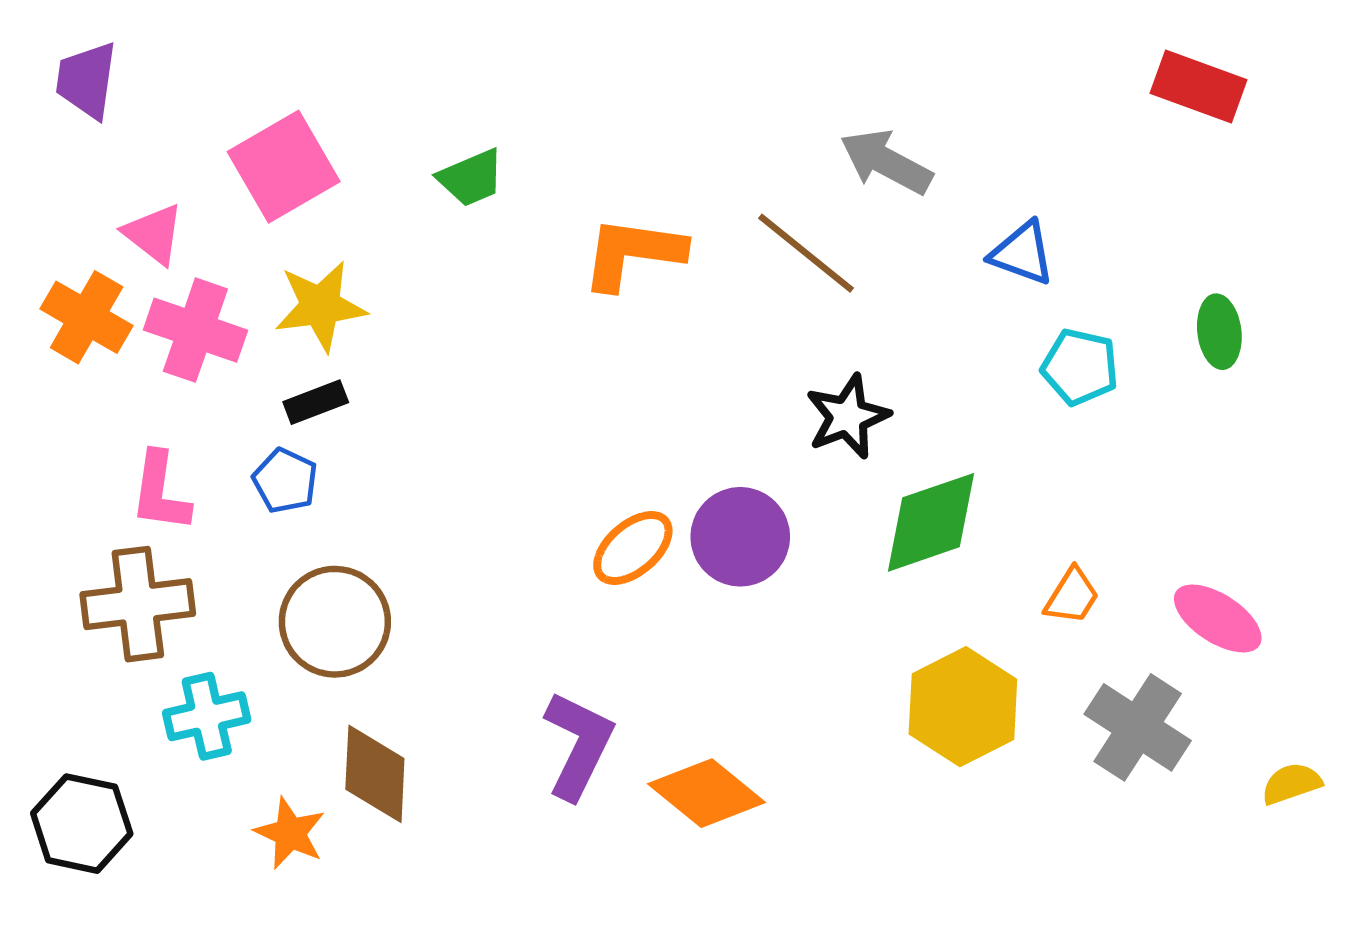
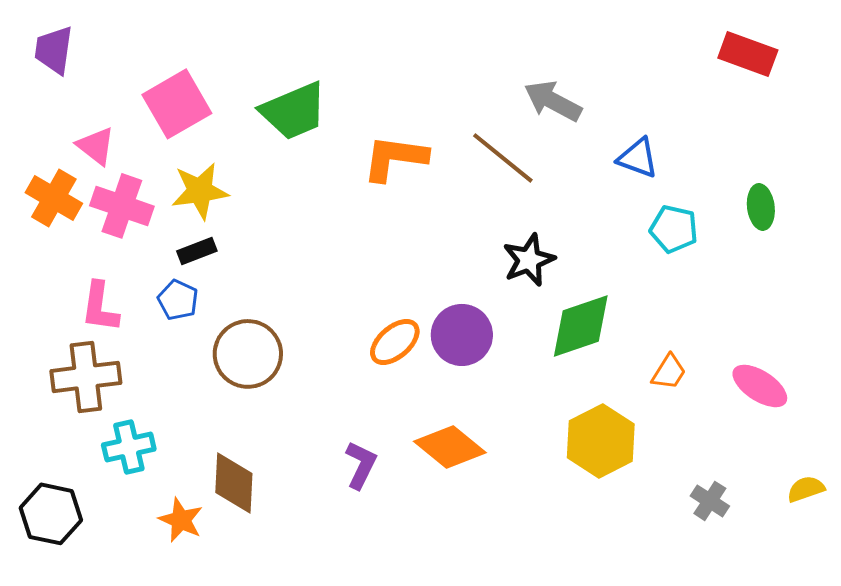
green trapezoid: (471, 178) -> (294, 111), size x1.6
brown circle: (335, 622) -> (248, 354), moved
gray cross: (1138, 727) -> (710, 501), moved, size x0.6
purple L-shape: (578, 745) -> (361, 465), size x0.7
orange diamond: (707, 793) -> (450, 447), moved

